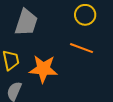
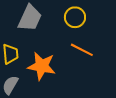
yellow circle: (85, 15) -> (75, 17), moved

